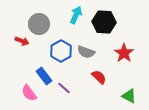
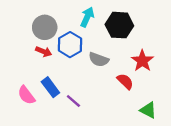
red arrow: (22, 41) -> (44, 52), moved
blue hexagon: (61, 51) -> (70, 45), moved
red semicircle: (99, 77) -> (125, 81), moved
pink semicircle: (29, 93) -> (26, 95), moved

